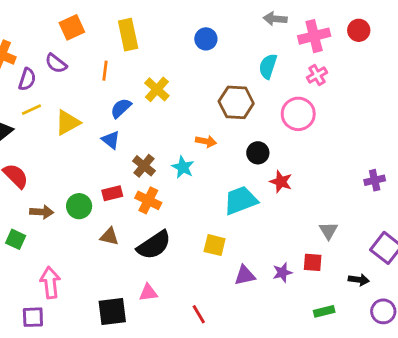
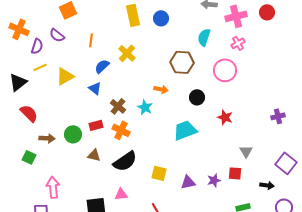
yellow rectangle: (128, 35) -> (133, 15), moved
red star: (281, 182) -> (225, 117), moved
yellow square: (215, 245) -> (159, 173), moved

